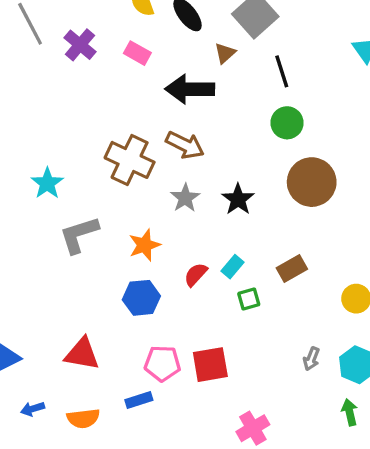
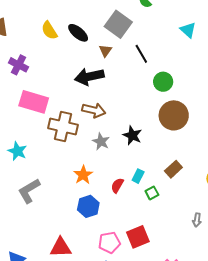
pink rectangle: (137, 53) -> (34, 102), moved, size x1.8
green circle: (287, 123) -> (163, 82), moved
gray L-shape: (79, 235) -> (29, 191), moved

